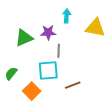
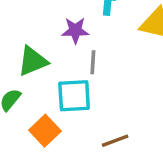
green triangle: (24, 38) -> (33, 61), moved
brown line: (73, 85) -> (115, 141), moved

